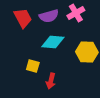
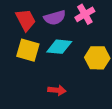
yellow square: (33, 66) -> (28, 50), moved, size x1.5
red arrow: (51, 81) -> (57, 90), turned -98

